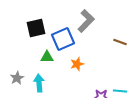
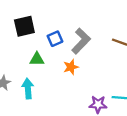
gray L-shape: (86, 21) -> (81, 41), moved
blue square: (63, 39) -> (55, 39), size x0.6

